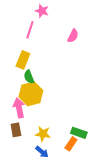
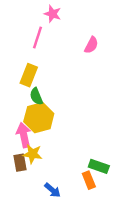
yellow star: (43, 134) -> (33, 154), moved
orange rectangle: (71, 144) -> (89, 180), turned -56

